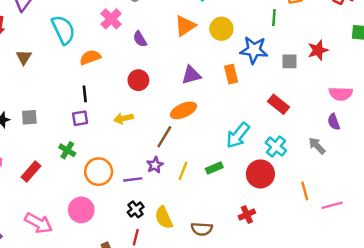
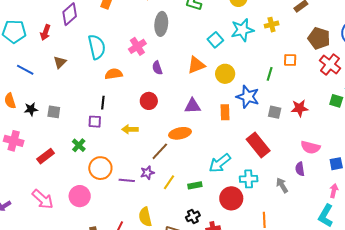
red rectangle: (279, 104) -> (258, 145), size x1.4
cyan cross: (276, 147) -> (249, 179), turned 36
black cross: (136, 209) -> (193, 216), moved

